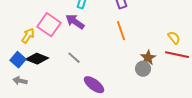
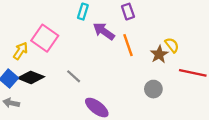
purple arrow: (75, 22) -> (104, 31), moved
yellow semicircle: (174, 38) -> (172, 45), moved
brown star: (148, 58) -> (159, 54), moved

